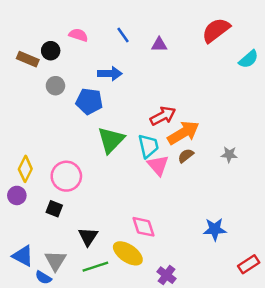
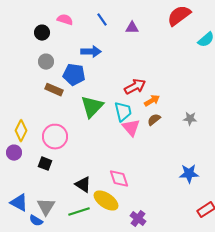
brown rectangle: (28, 59) -> (54, 90), moved
orange arrow: (183, 133) -> (152, 101), size x0.6
blue star: (215, 229) -> (189, 174), moved
black triangle: (88, 236) -> (83, 185), moved, turned -30

